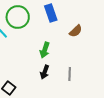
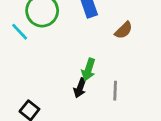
green arrow: (45, 50) -> (88, 70), moved

